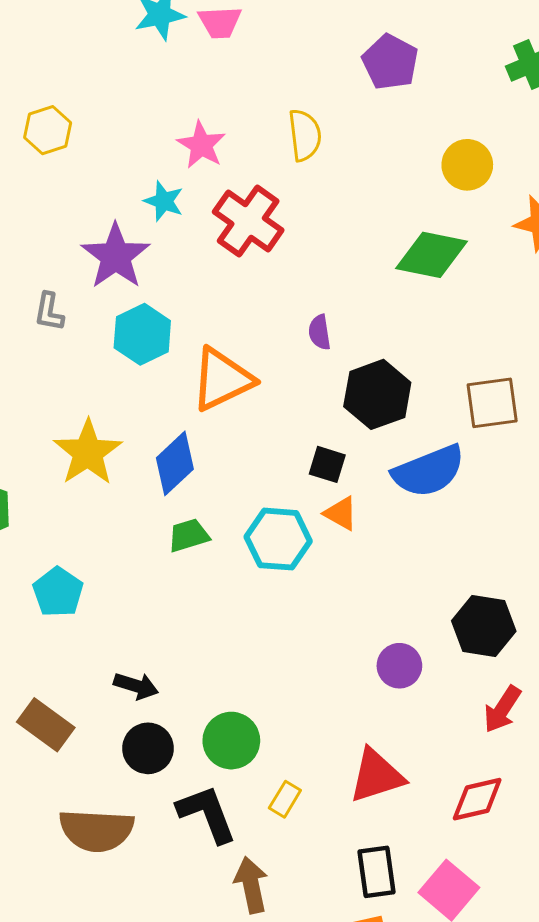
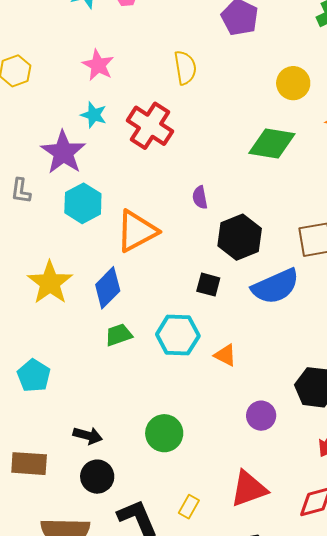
pink star: (201, 145) -> (98, 65), moved
orange triangle: (341, 513) -> (225, 355), moved
brown rectangle: (46, 725) -> (29, 464), turned -30
green circle: (231, 741) -> (164, 433), moved

